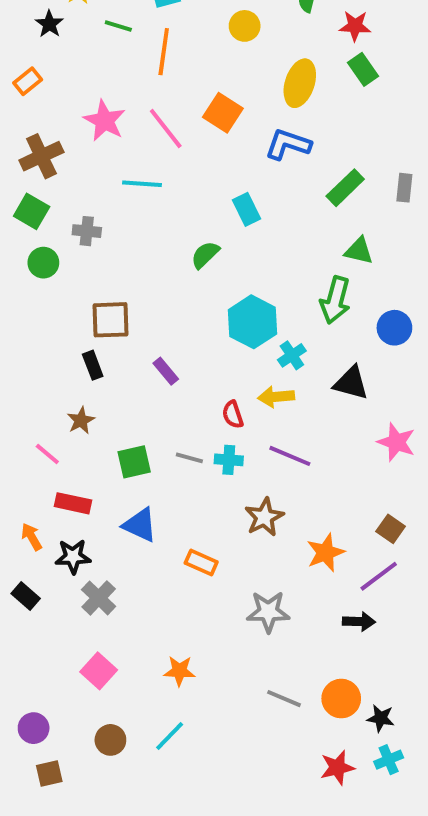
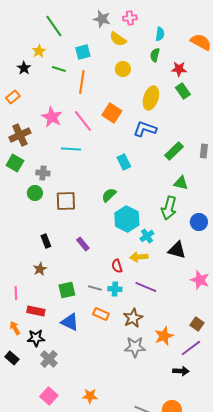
green semicircle: (205, 255) -> (109, 195), moved
green circle: (43, 263) -> (35, 193), moved
brown square: (110, 320) -> (66, 201), moved
pink line: (47, 454) -> (16, 293), moved, turned 48
orange rectangle: (201, 562) -> (101, 314), moved
gray star: (268, 612) -> (135, 347), moved

